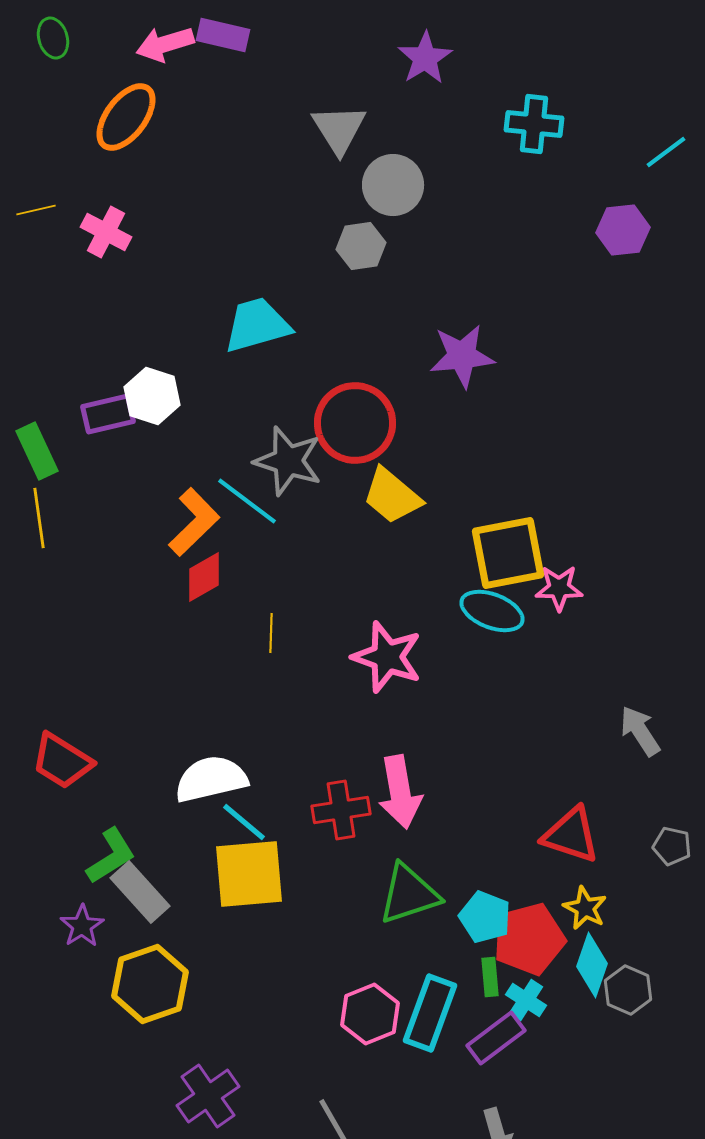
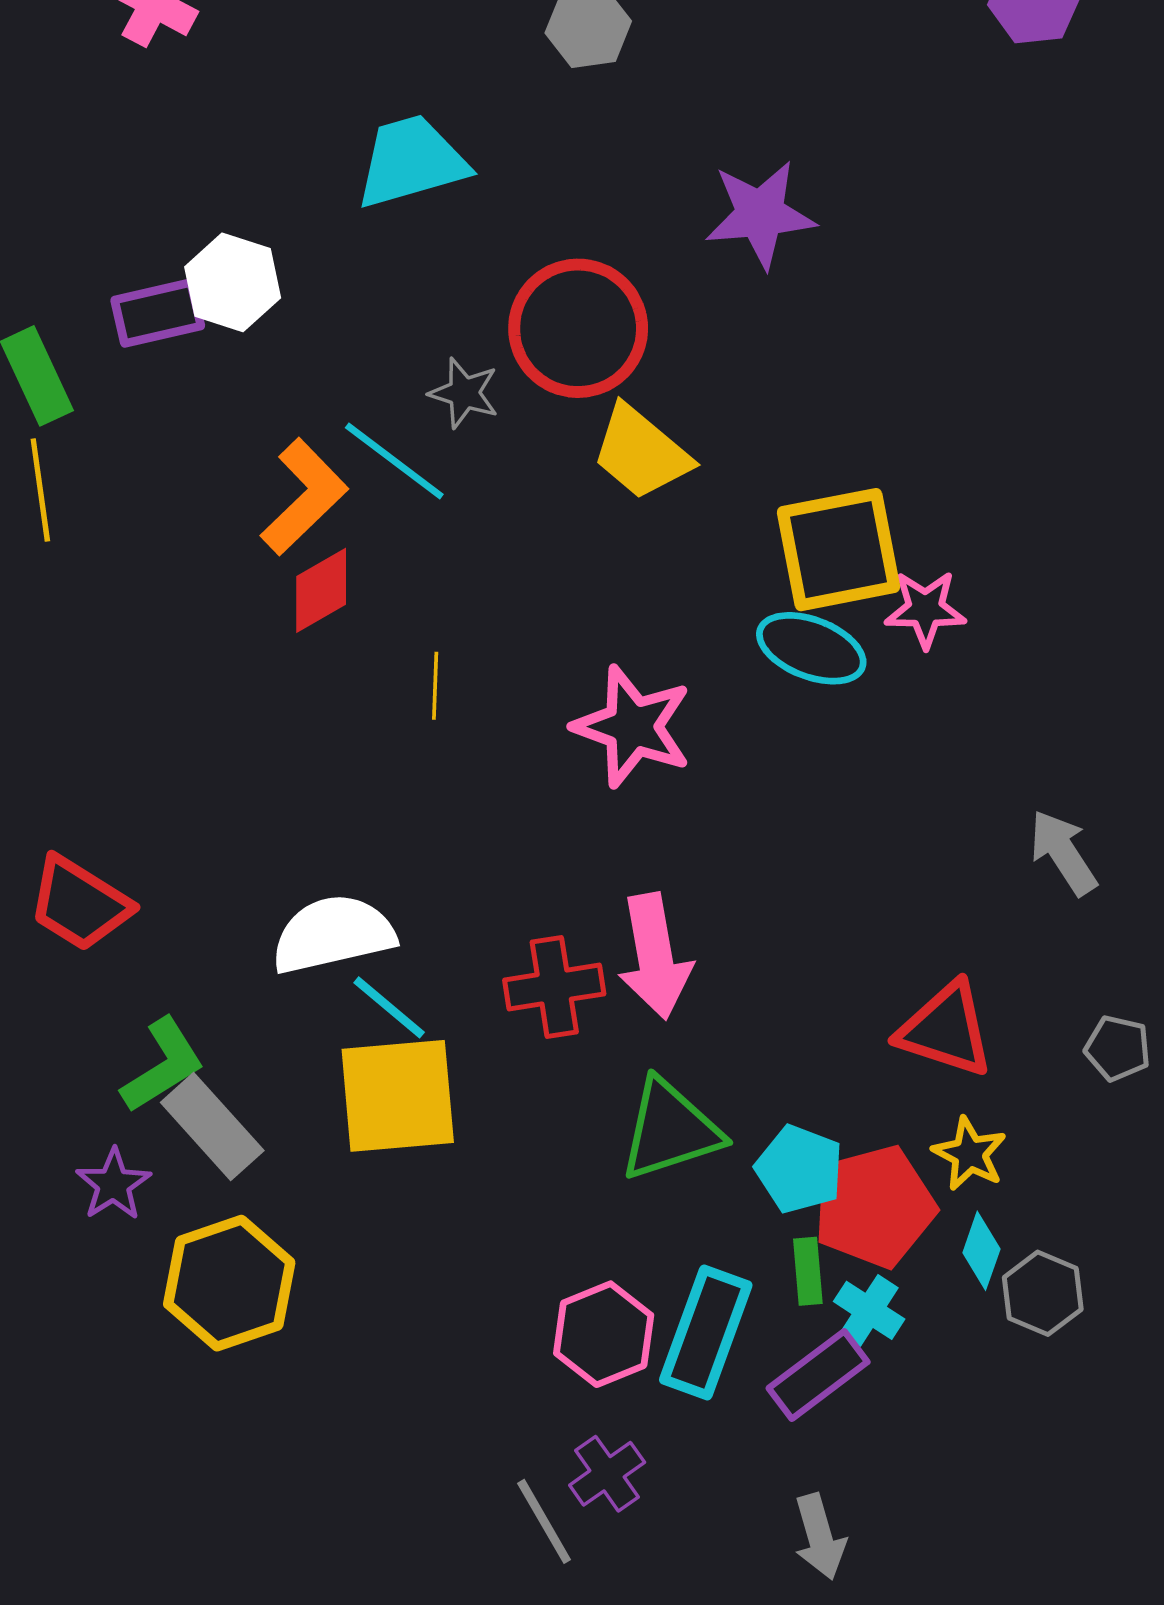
gray star: (288, 461) -> (464, 393), size x0.6
cyan diamond: (592, 965) -> (981, 1251), size x0.7
purple cross: (208, 1096) -> (607, 1474), moved, size x0.7

